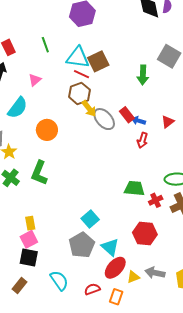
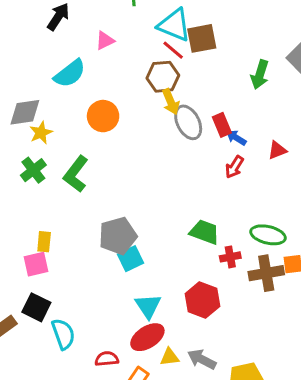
gray pentagon: (82, 245) -> (118, 236), moved
black square: (29, 257) -> (36, 307), moved

